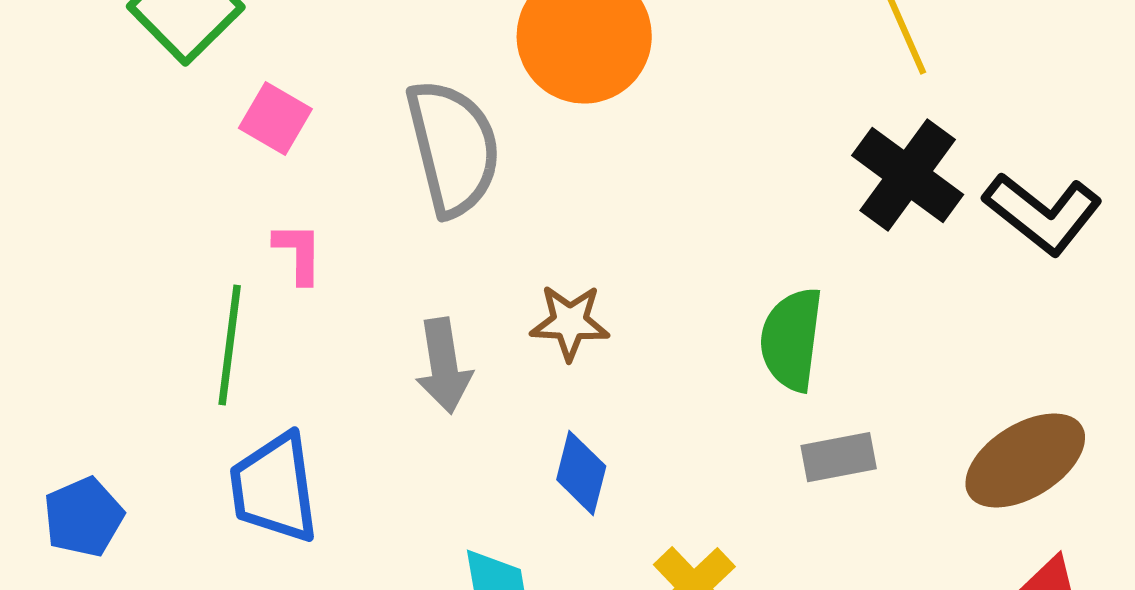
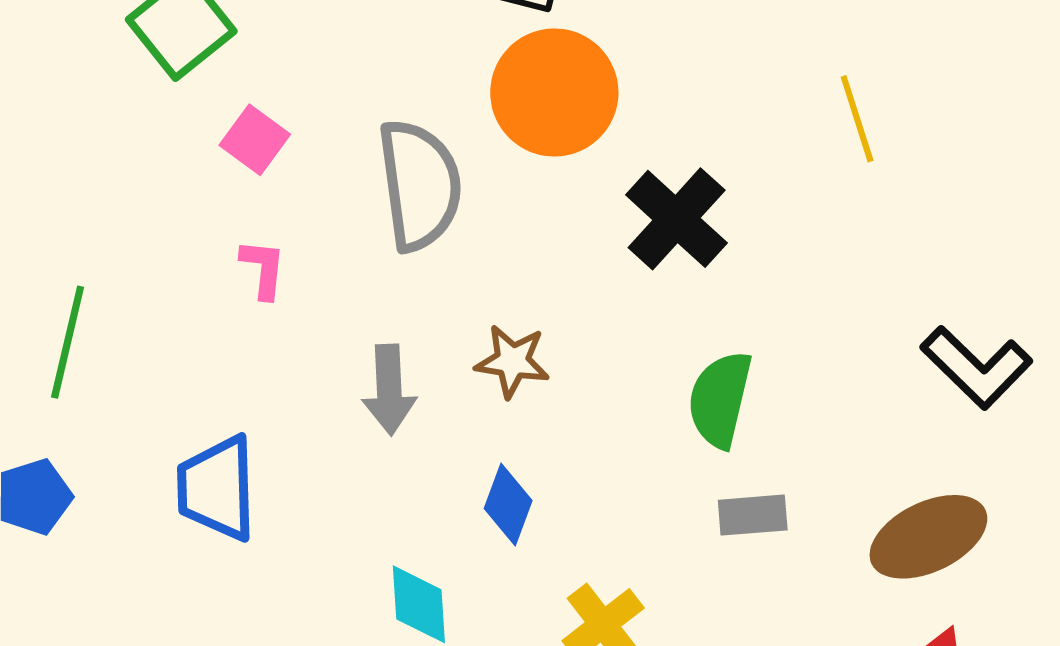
black cross: (908, 175) -> (677, 219), moved
black L-shape: (1043, 213) -> (976, 367), moved
green line: (230, 345) -> (68, 342), moved

